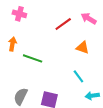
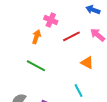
pink cross: (19, 14) -> (51, 20), moved
orange arrow: (12, 44) -> (36, 37), moved

